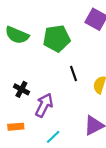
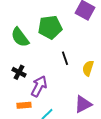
green semicircle: (17, 35) -> (20, 37), moved, turned 30
orange rectangle: (16, 127) -> (24, 105), moved

